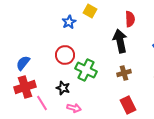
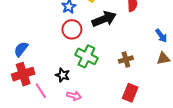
black arrow: (120, 41) -> (104, 19), moved, turned 80
red circle: (65, 55) -> (72, 29), moved
red rectangle: (128, 105) -> (130, 93), turned 48

